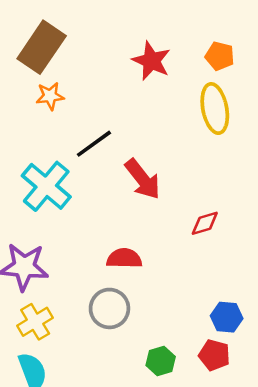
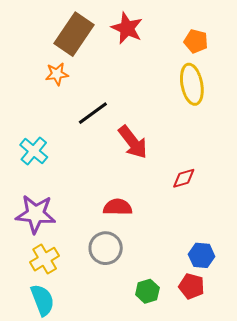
brown rectangle: (42, 47) -> (74, 34), moved
red star: (151, 61) -> (127, 28), moved
cyan cross: (46, 186) -> (34, 151), moved, size x0.7

